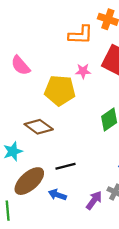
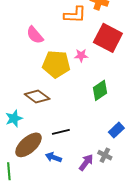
pink semicircle: (21, 65) -> (35, 35), moved
pink star: (83, 71) -> (81, 55), moved

